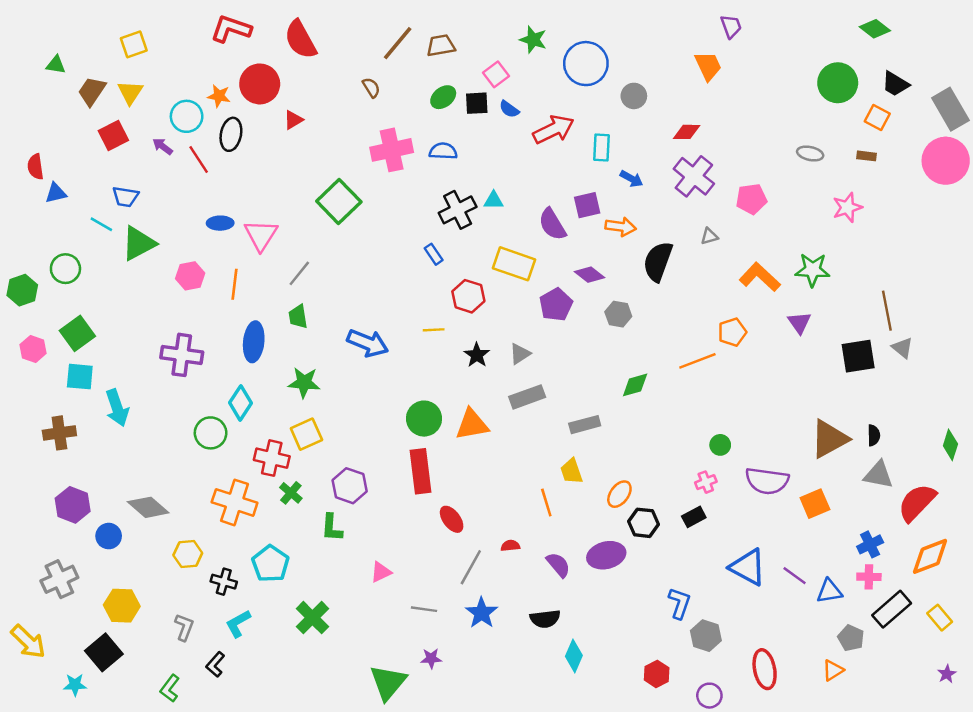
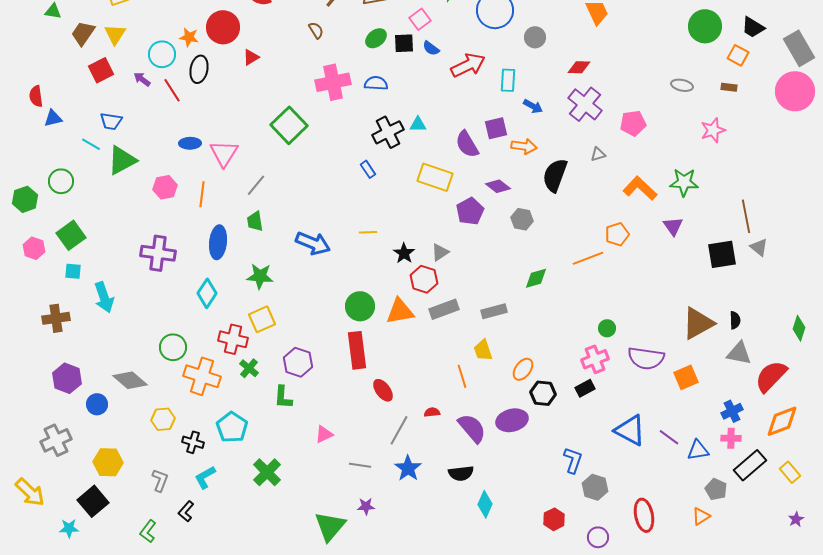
red hexagon: (468, 296) -> (424, 279), moved
cyan square: (80, 377) -> (73, 271), size x0.7
gray rectangle: (527, 397) -> (444, 309), moved
green circle: (211, 433) -> (173, 347), moved
pink cross: (706, 482) -> (595, 359), size x1.5
purple semicircle: (558, 565) -> (472, 428), size x1.4

